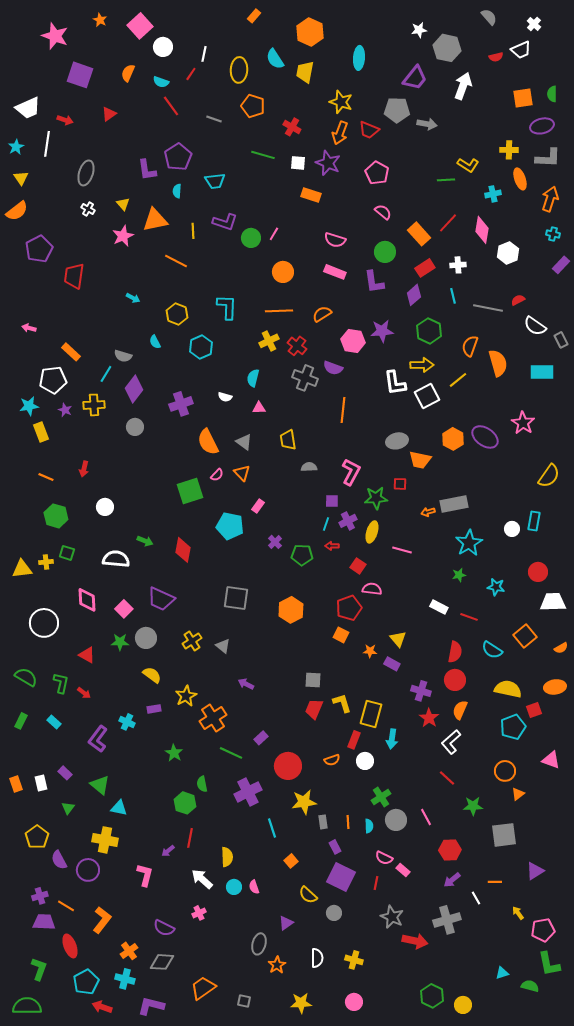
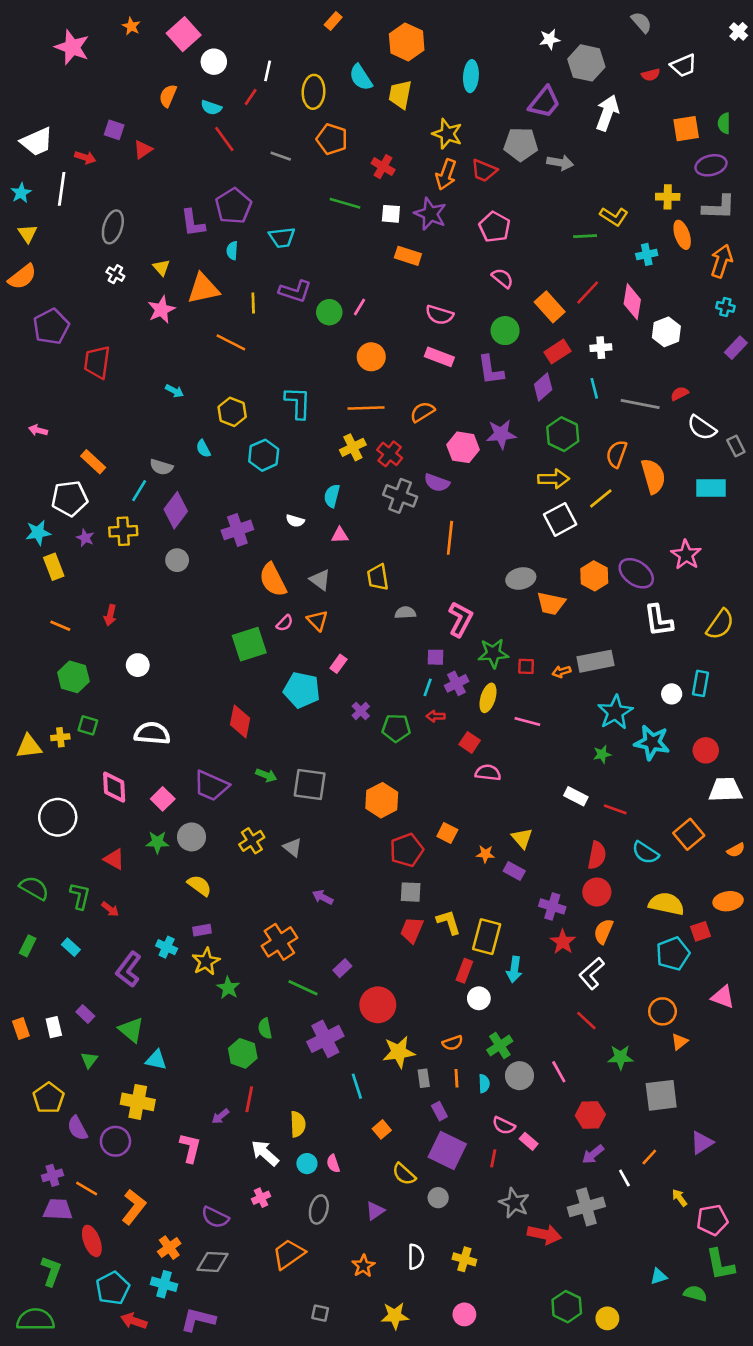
white cross: (534, 24) -> (739, 31), moved
purple square: (80, 75) -> (114, 130), moved, size x0.6
white L-shape: (395, 383) -> (659, 620), moved
red square: (400, 484) -> (526, 666), moved
green arrow: (145, 541) -> (266, 775), moved
cyan star: (496, 587) -> (652, 742), moved, size x1.5
red pentagon: (349, 608) -> (407, 850), moved
yellow star: (186, 696) -> (206, 962), moved
orange semicircle: (332, 760) -> (453, 1043), moved
orange line: (495, 882) -> (649, 1157), turned -48
gray ellipse: (259, 944) -> (319, 1209), moved
orange trapezoid: (203, 988) -> (289, 1254), moved

